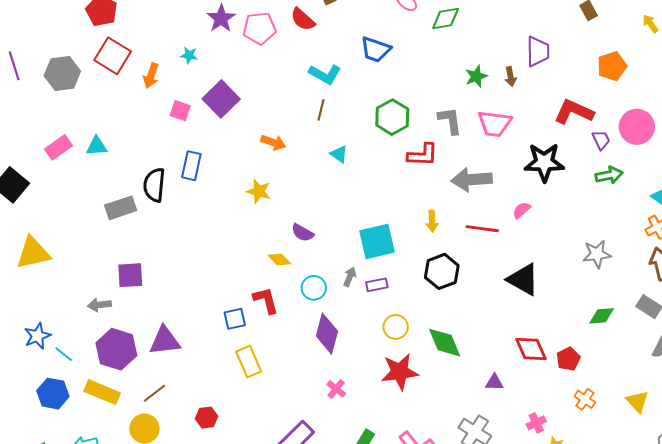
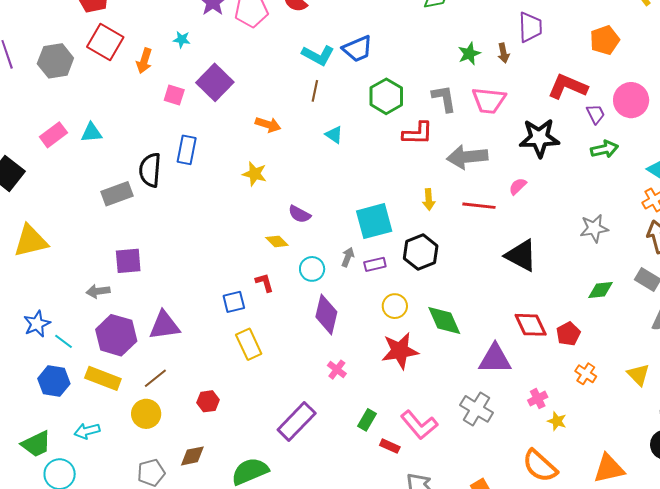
blue trapezoid: (376, 49) -> (358, 49), moved, turned -40
black hexagon: (442, 271) -> (421, 252), moved
red L-shape: (266, 300) -> (264, 283), size x0.7
purple triangle: (494, 382) -> (495, 359), size x1.8

